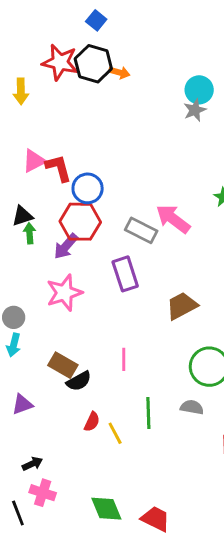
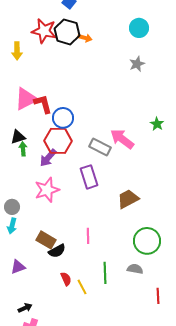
cyan circle: (199, 90) -> (139, 28), moved
pink triangle: (34, 161) -> (26, 99), size x1.4
red semicircle: (92, 422) -> (66, 279), turned -48

